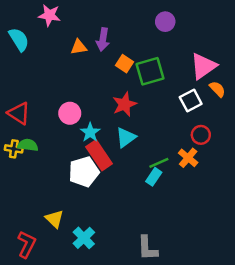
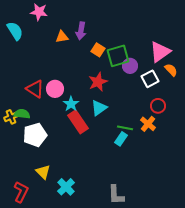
purple circle: (165, 22) -> (130, 66), moved
red triangle: (19, 113) -> (35, 89), moved
yellow cross: (14, 149) -> (11, 117), turned -32
green line: (159, 163) -> (125, 128), turned 35
white pentagon: (84, 172) -> (35, 135), moved

